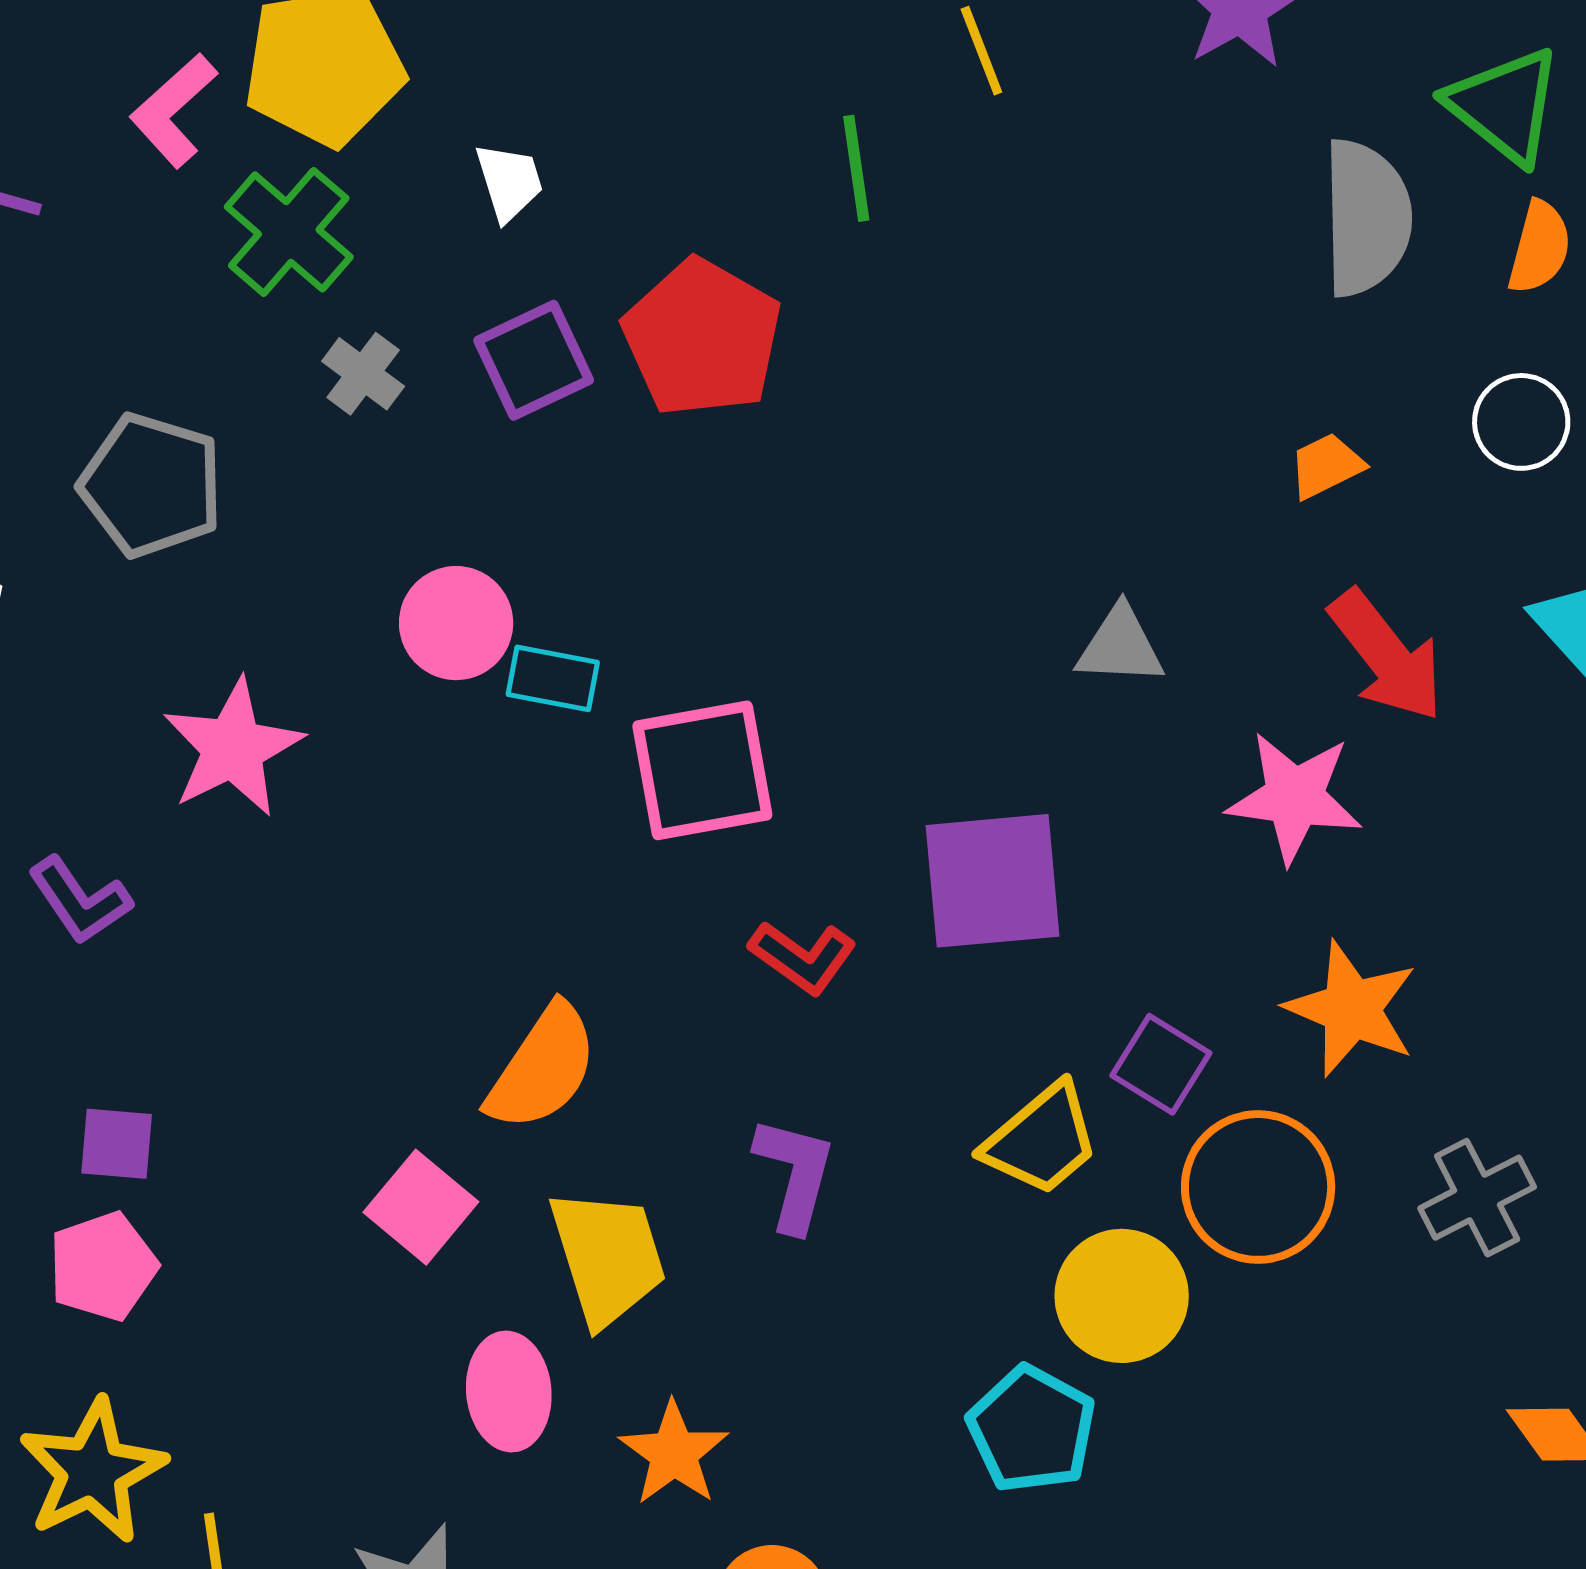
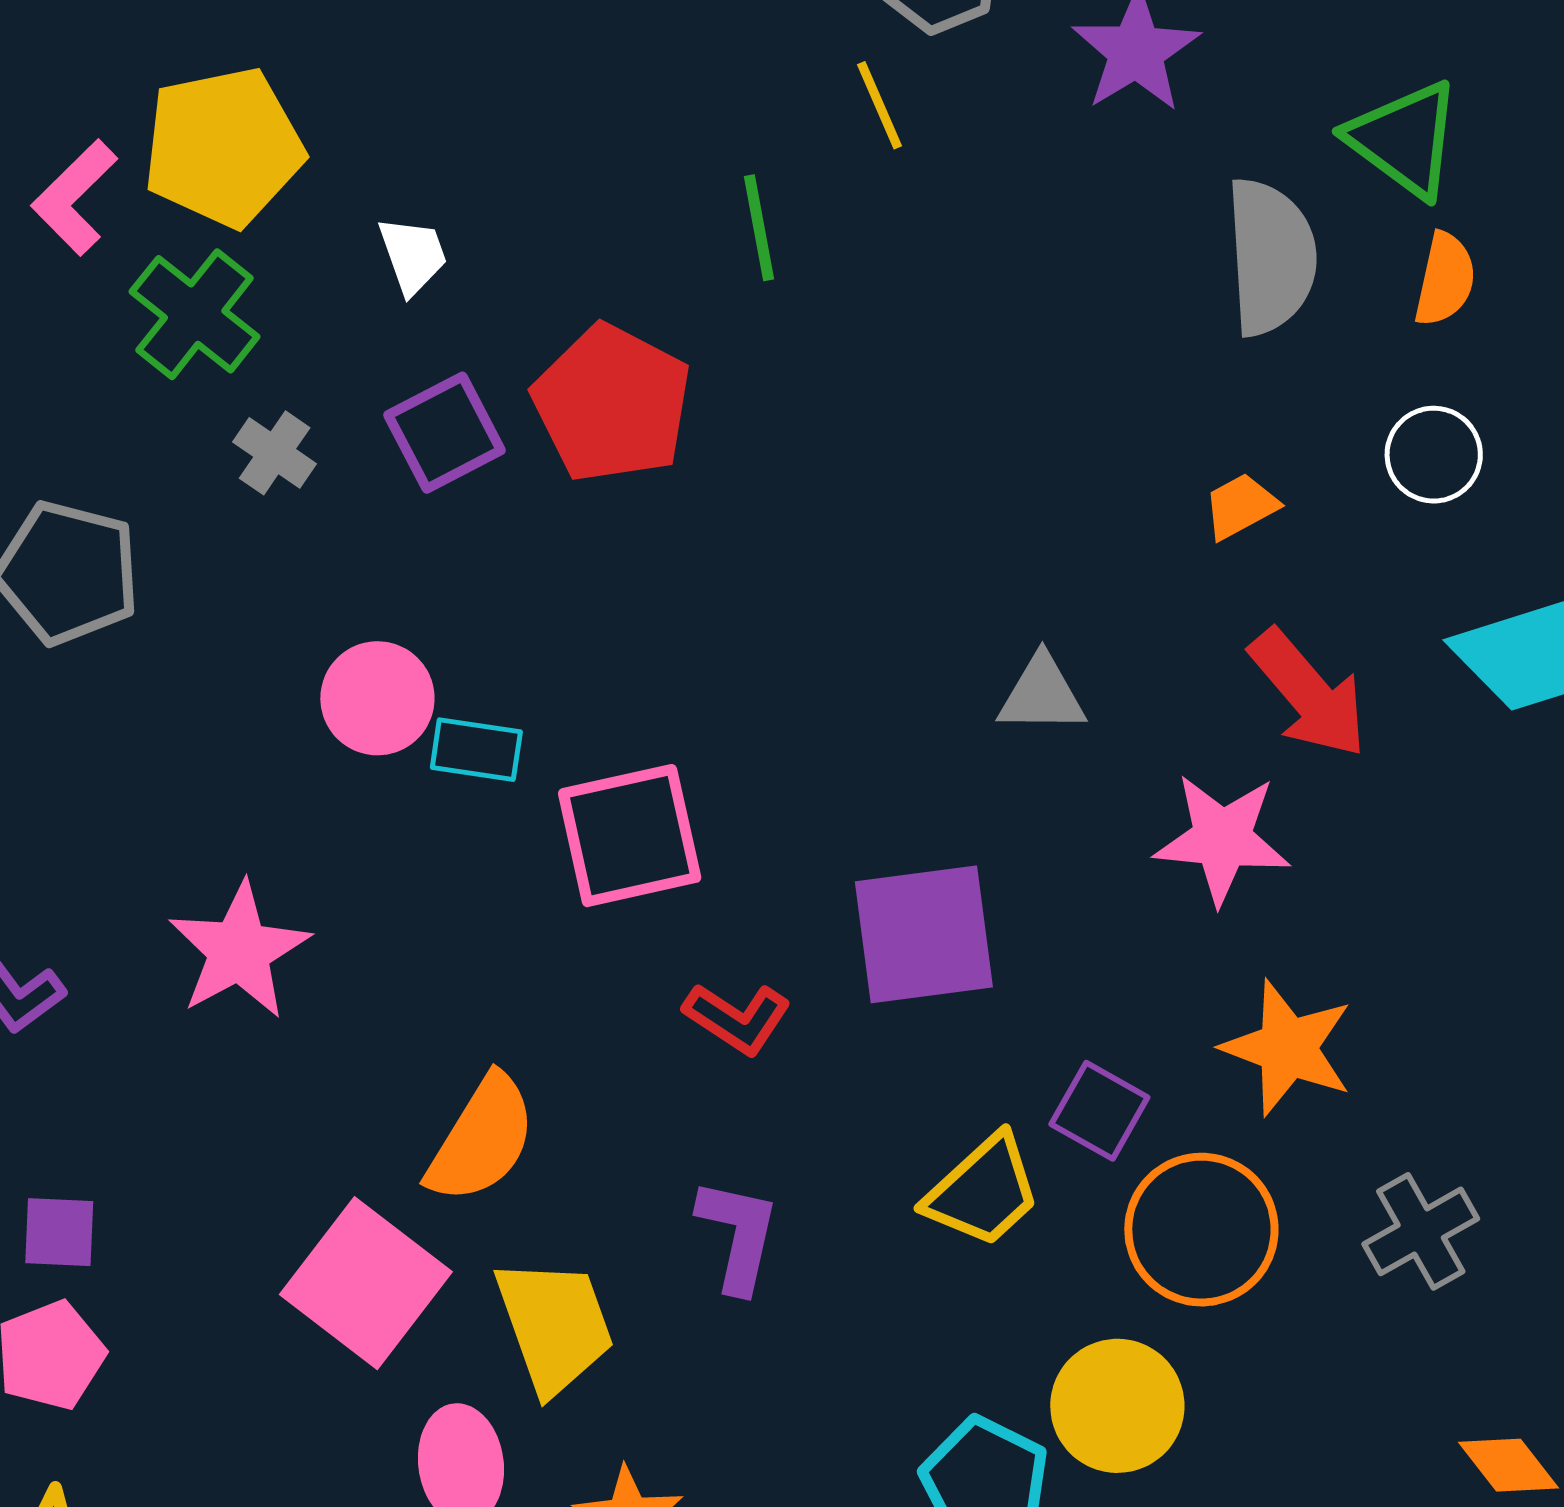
pink star: (233, 748) -> (239, 951), moved
pink square: (421, 1207) -> (366, 1283), size x1.5
yellow circle: (1122, 1296) -> (1117, 1406), moved

